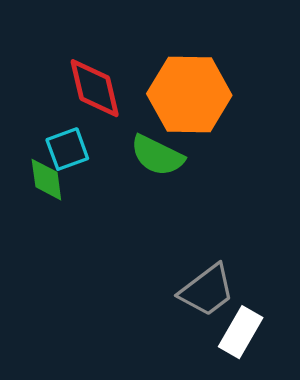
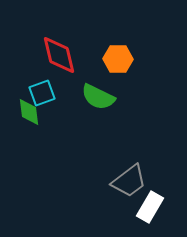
orange hexagon: (189, 95) -> (118, 59), size x0.6

